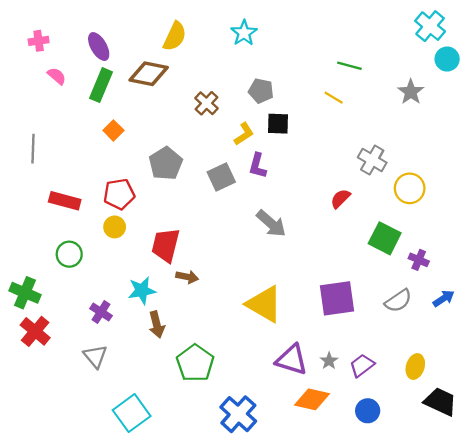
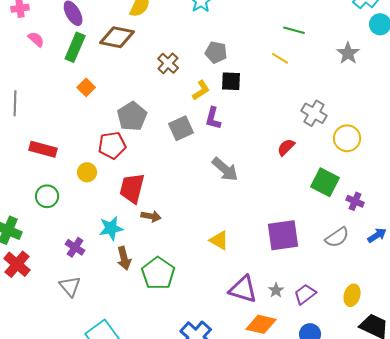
red pentagon: (119, 194) -> (112, 145), moved
yellow triangle: (264, 304) -> (219, 240), size x0.6
green pentagon: (195, 363) -> (158, 273), moved

